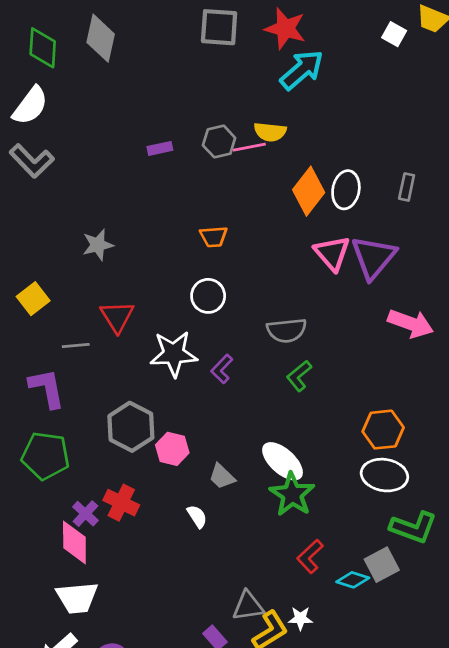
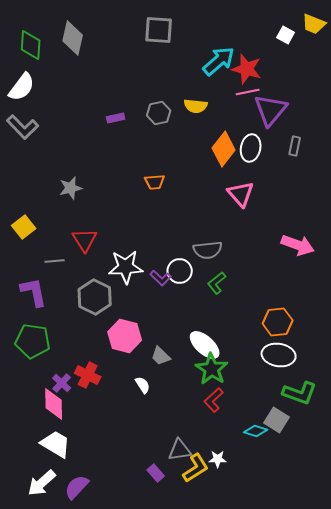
red star: (285, 29) -> (247, 69), moved
pink line: (249, 147) -> (248, 92), moved
purple triangle: (373, 257) -> (271, 110), moved
white circle: (208, 296) -> (180, 271), moved
purple L-shape: (222, 369) -> (161, 278), turned -90
gray hexagon: (131, 427) -> (95, 297), moved
pink hexagon: (172, 449) -> (125, 336), size x1.4
red L-shape: (310, 556) -> (214, 400), moved
gray square: (382, 565) -> (277, 420), turned -30
white trapezoid: (77, 598) -> (56, 444), turned -144

